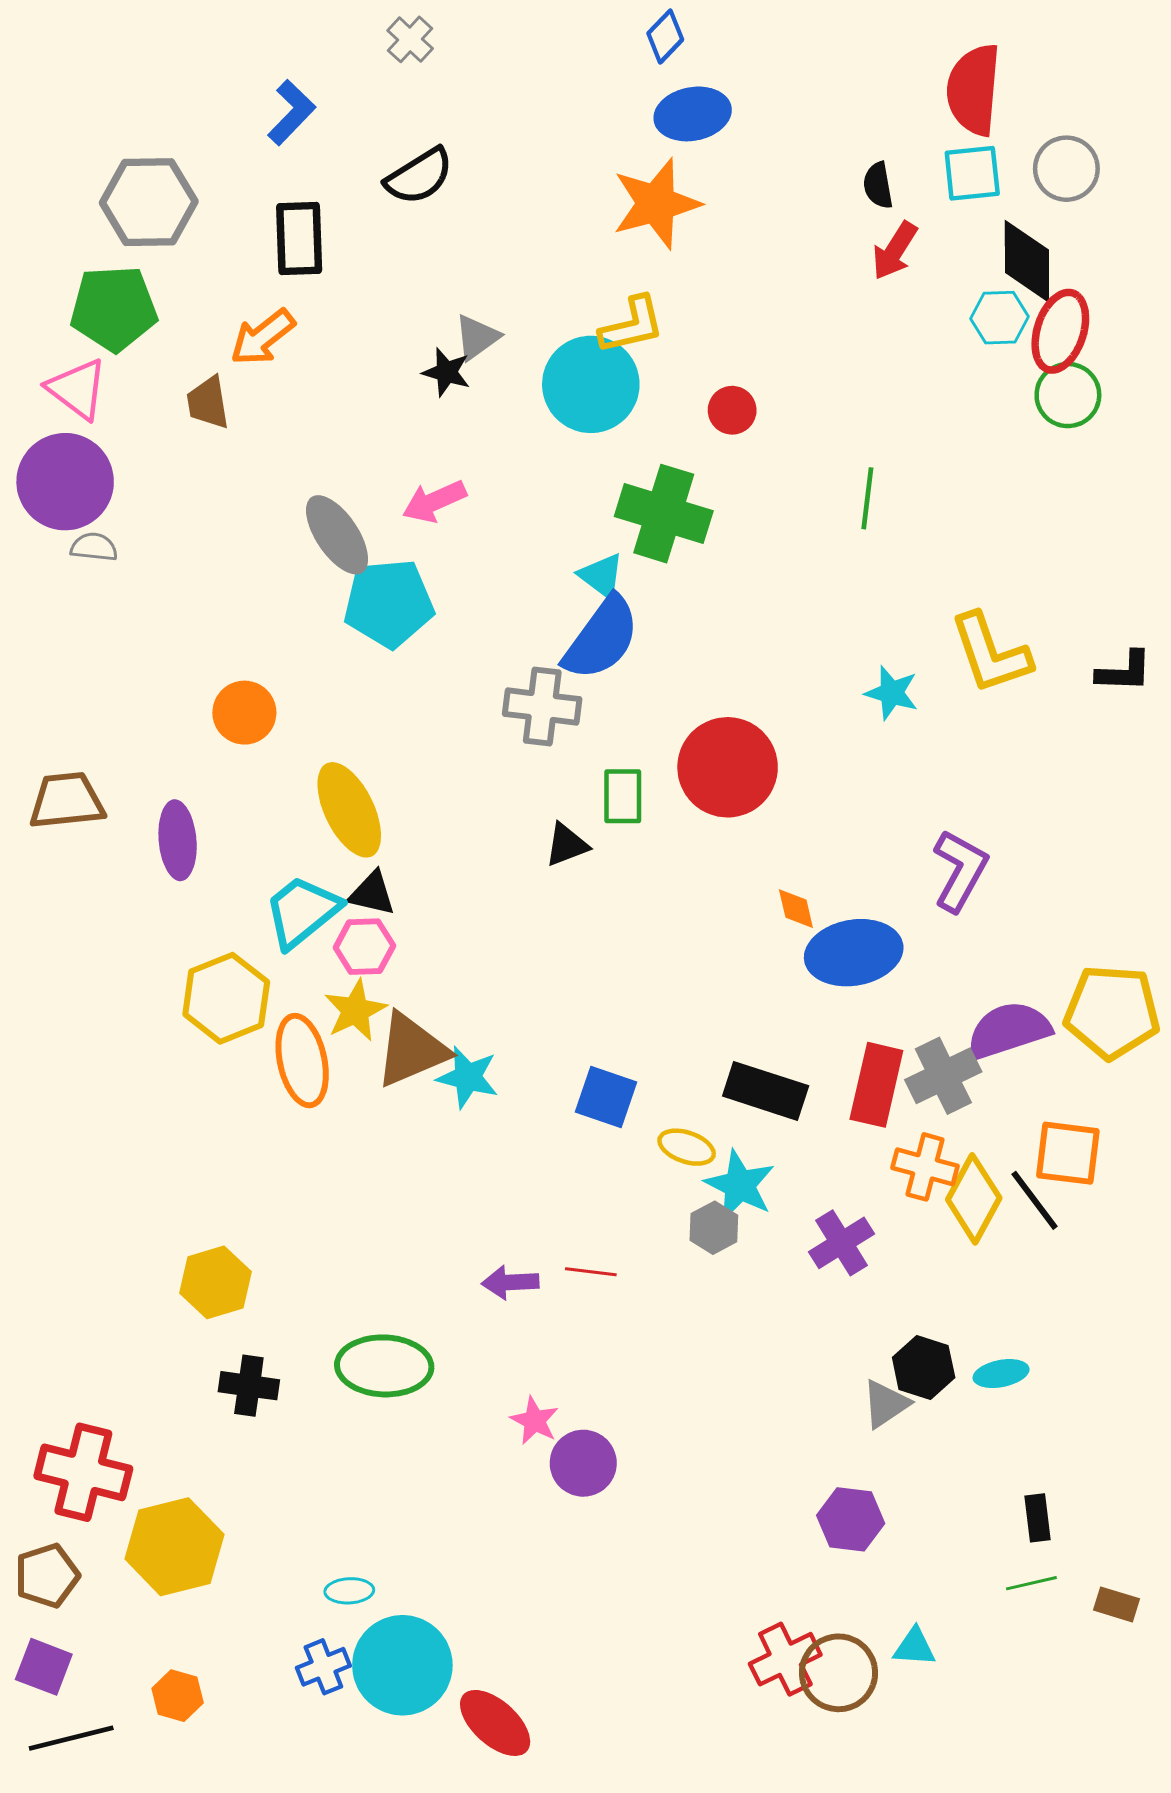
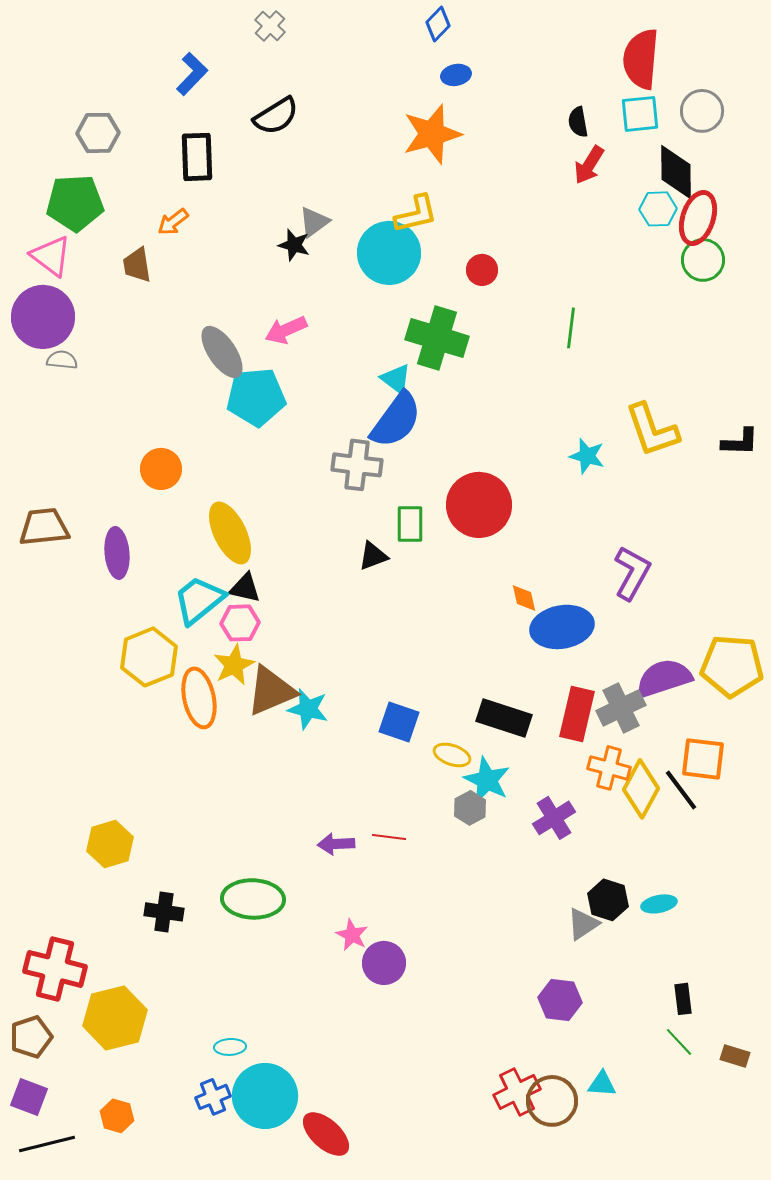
blue ellipse: (693, 114) -> (456, 75), size x0.6
gray hexagon: (149, 202) -> (98, 133), size x0.7
orange arrow: (263, 337) -> (173, 222), size x0.7
yellow hexagon: (216, 1282) -> (110, 844), moved
green line: (1031, 1583) -> (679, 1042), turned 60

